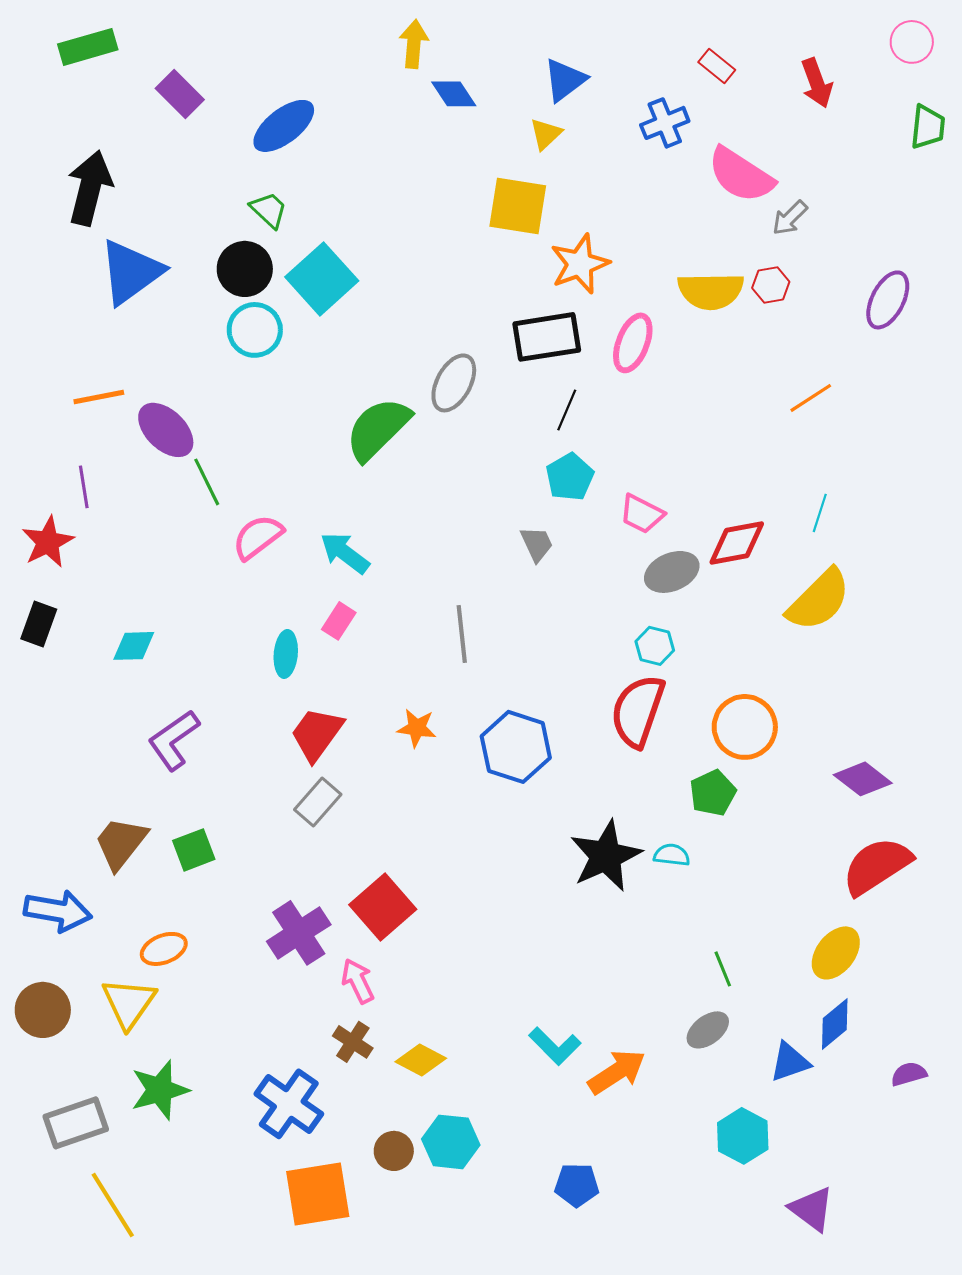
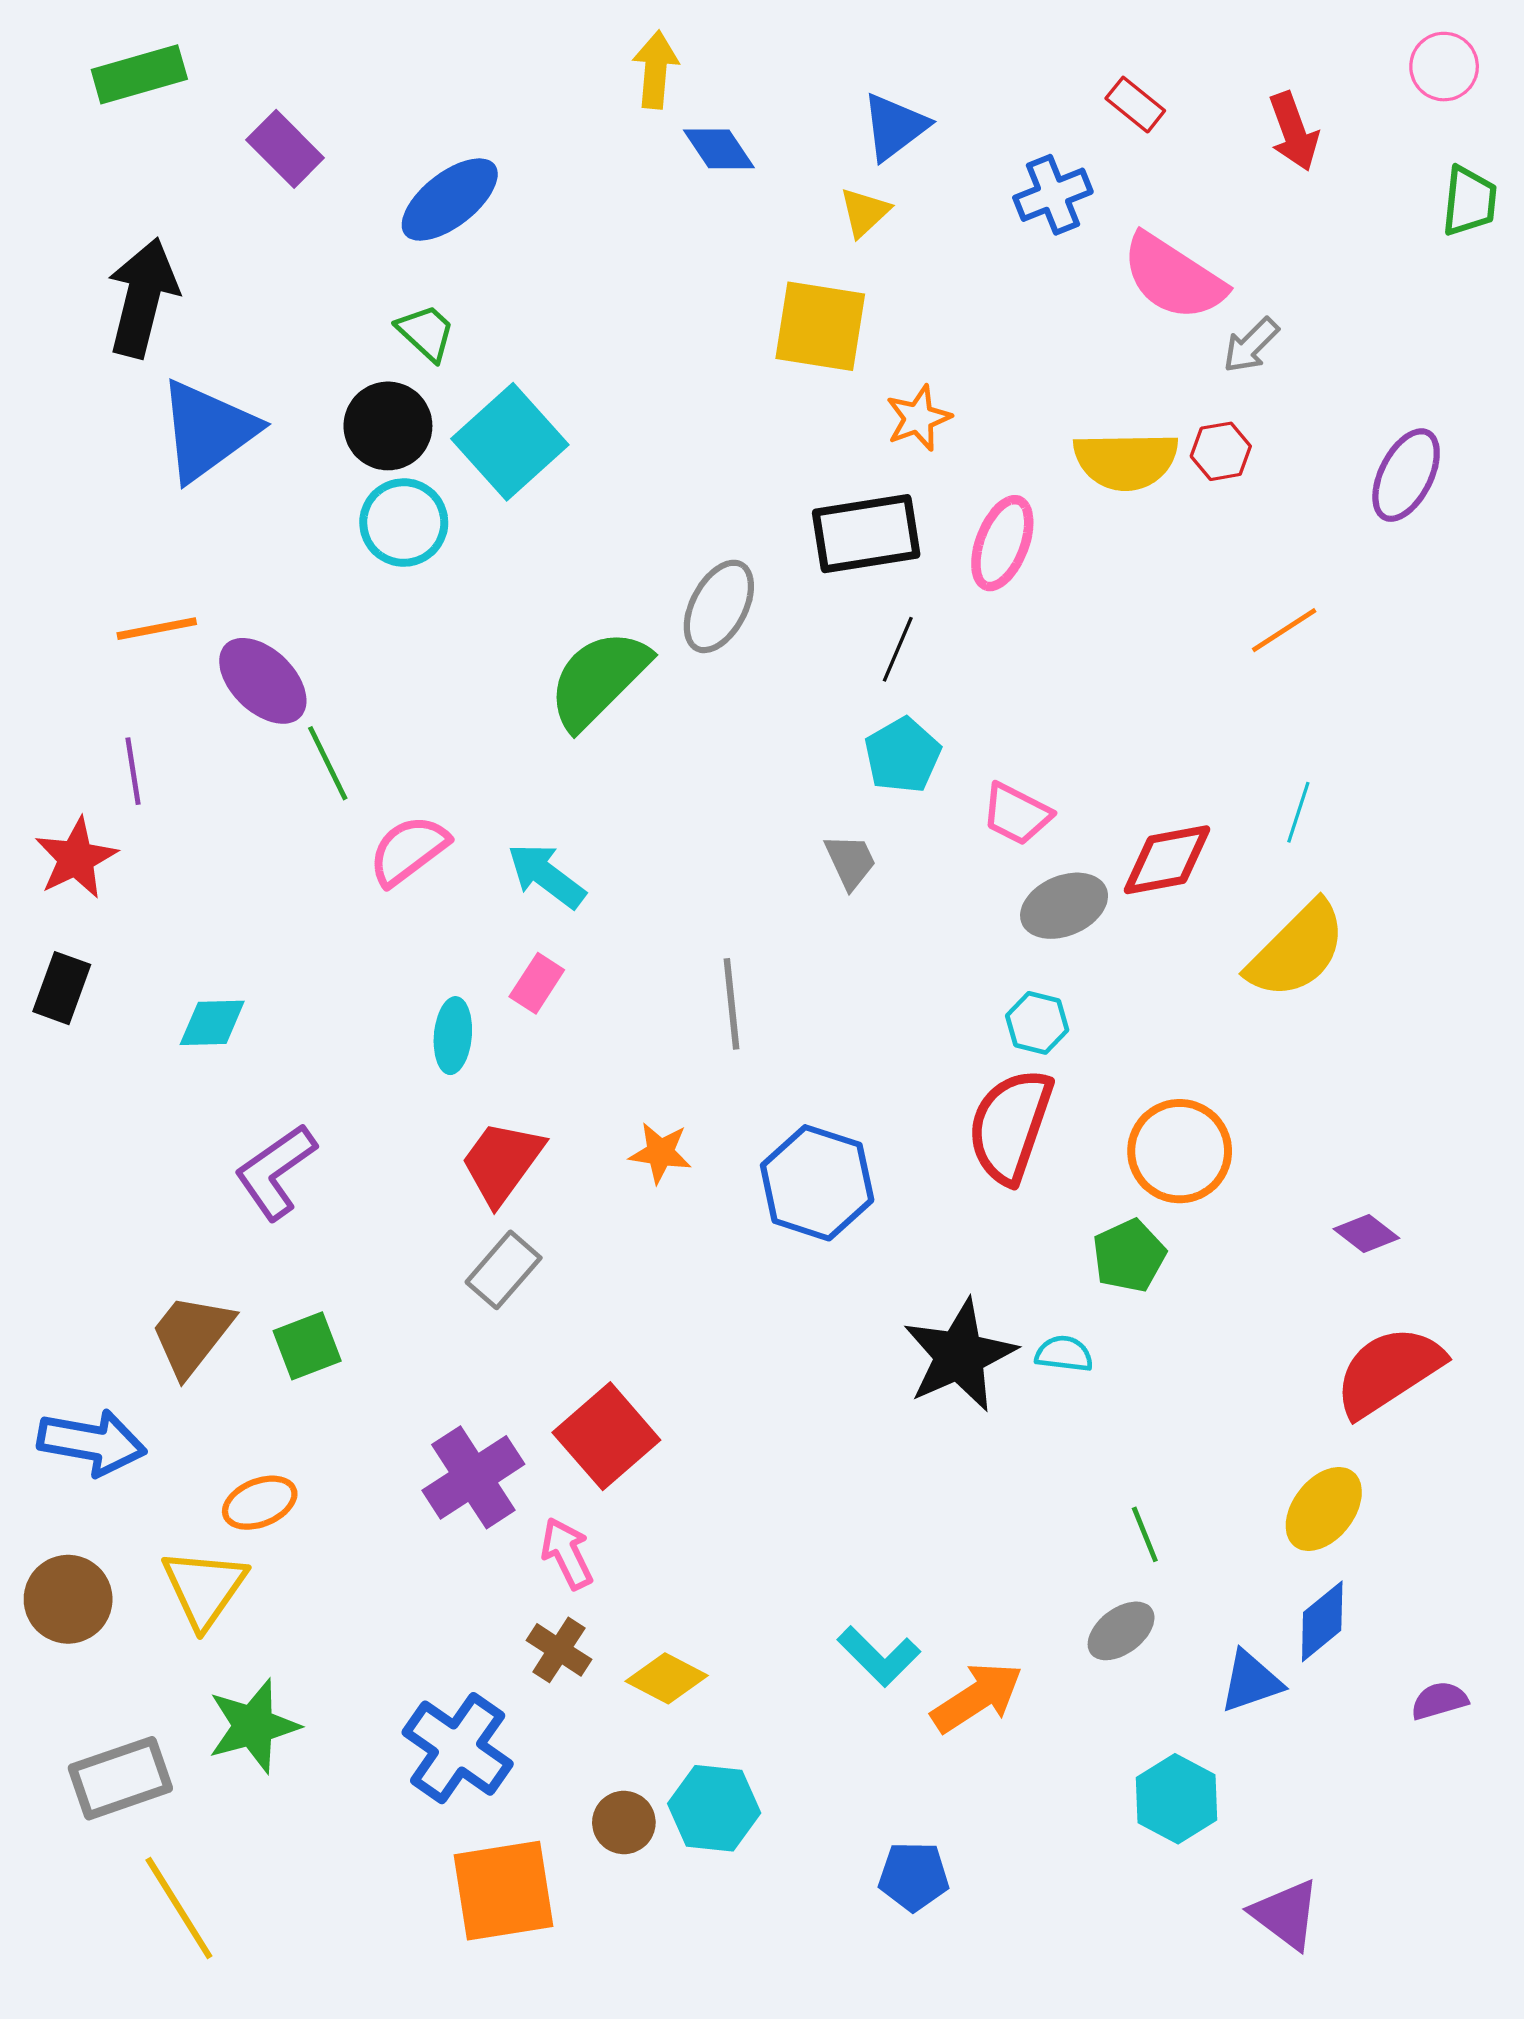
orange star: (580, 264) -> (918, 418), size x0.7
purple diamond: (863, 779) -> (1366, 1233), size x0.7

